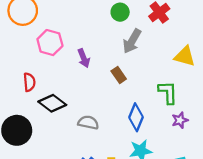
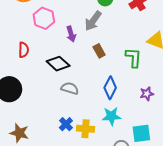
gray arrow: (132, 41) -> (93, 21), moved
green L-shape: (168, 92) -> (133, 58), moved
black diamond: (52, 103) -> (58, 64), moved

